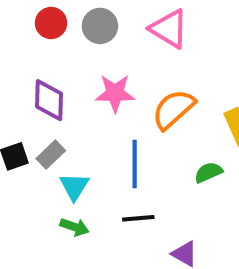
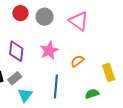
pink star: (115, 93) -> (49, 51), turned -30
orange semicircle: (173, 109) -> (77, 61), size x0.6

